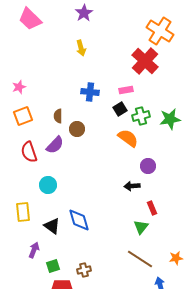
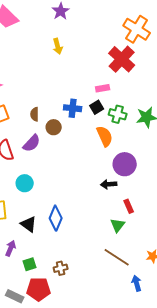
blue cross: (90, 92) -> (73, 108), moved
green cross: (141, 116) -> (118, 114), turned 30
orange semicircle: (128, 138) -> (105, 136), turned 30
purple circle: (148, 166) -> (125, 164), size x1.5
blue diamond: (79, 220) -> (56, 218), turned 40

